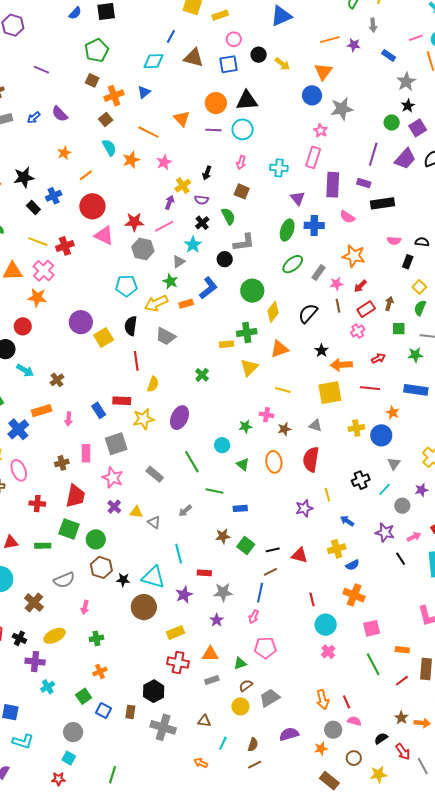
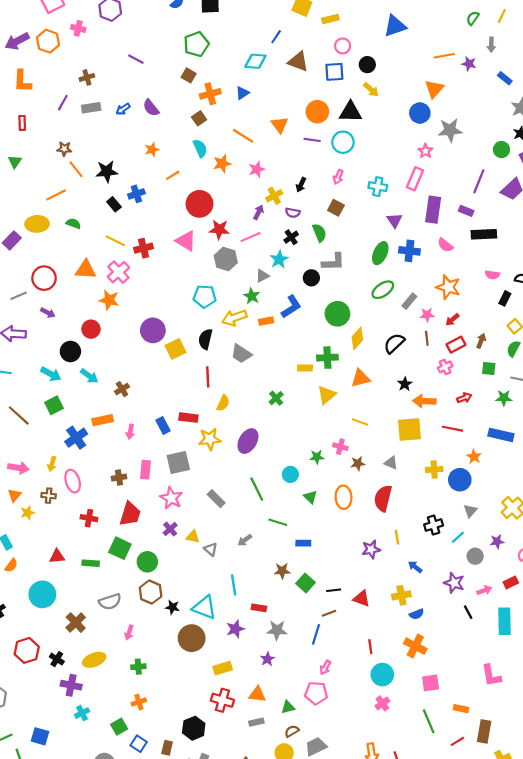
yellow arrow: (282, 64) -> (371, 90), moved
red circle: (92, 206) -> (200, 204), moved
pink arrow: (254, 617) -> (325, 667), moved

